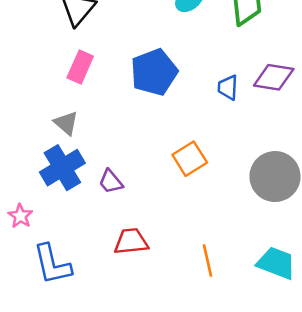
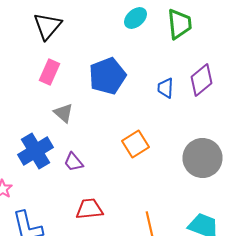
purple diamond: (274, 77) -> (202, 80), turned -48
gray triangle: (66, 123) -> (64, 113), moved

